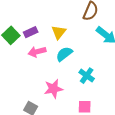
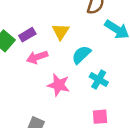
cyan semicircle: (64, 54) -> (81, 55), moved
pink star: (53, 89) -> (59, 85), moved, turned 30

